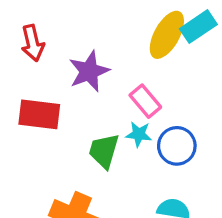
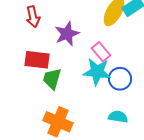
cyan star: (139, 134) -> (97, 72), size x1.8
green trapezoid: (104, 151) -> (52, 79), moved

